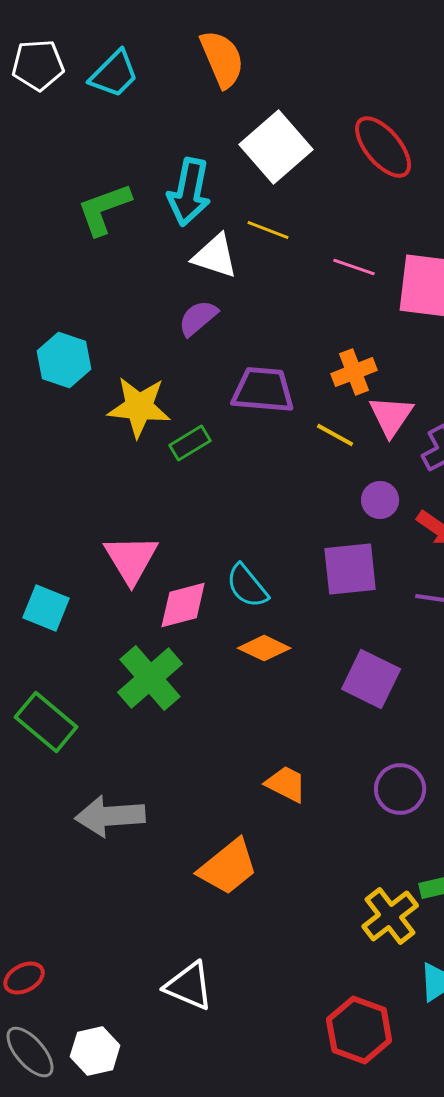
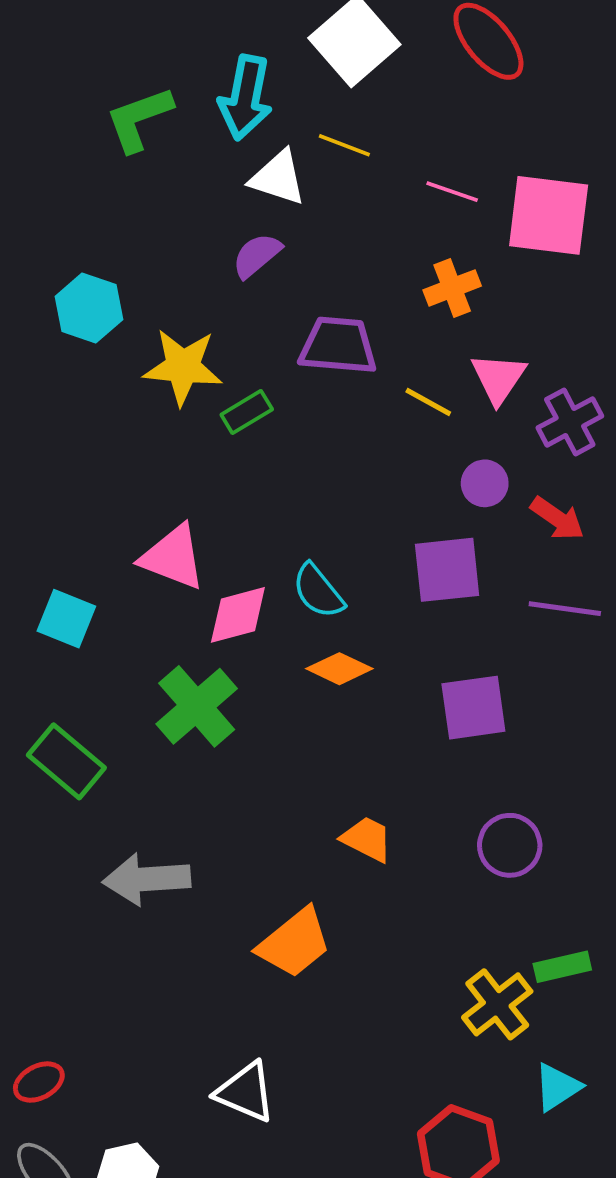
orange cross: (354, 372) -> (452, 288), moved
pink triangle: (131, 559) -> (173, 557), turned -38
purple square: (371, 679) -> (473, 708), turned -34

